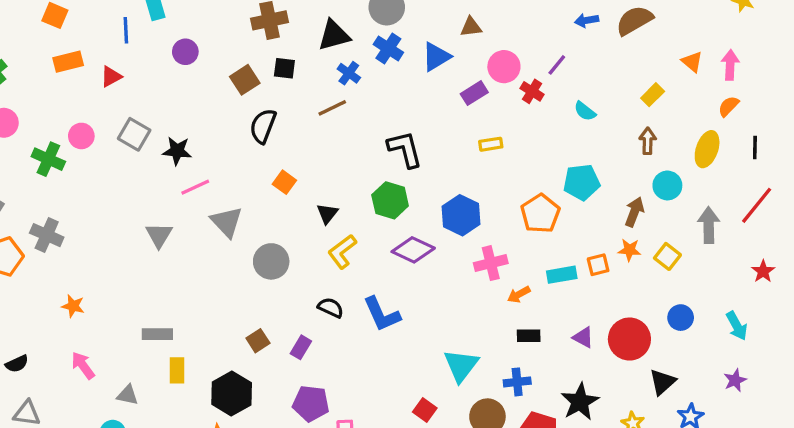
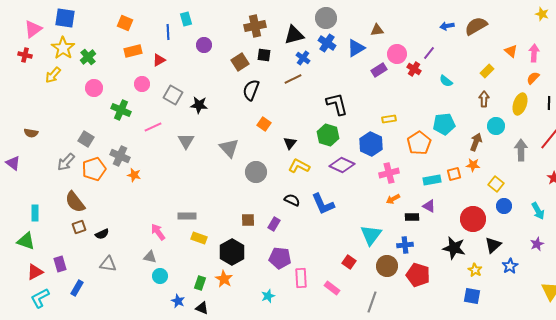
pink circle: (81, 136) -> (142, 84), moved
yellow rectangle: (491, 144) -> (389, 119), moved
pink line: (195, 187) -> (153, 127), moved
gray triangle: (159, 235) -> (186, 141), moved
yellow L-shape: (342, 252) -> (299, 166), turned 65
yellow square: (667, 256) -> (496, 184), moved
orange arrow: (519, 294) -> (393, 199), moved
orange star: (73, 306) -> (134, 175), moved
purple triangle: (583, 337) -> (429, 206), moved
brown square: (258, 341) -> (248, 220), turned 32
pink arrow: (83, 365) -> (158, 232), moved
yellow rectangle: (177, 370) -> (199, 238), turned -70
gray triangle: (128, 395) -> (150, 257), moved
black star: (580, 402) -> (454, 248), moved, turned -30

